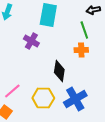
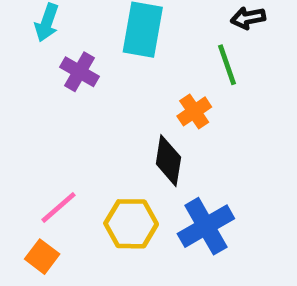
purple cross: (31, 41) -> (80, 72), moved
orange cross: (81, 50) -> (194, 111), moved, turned -32

